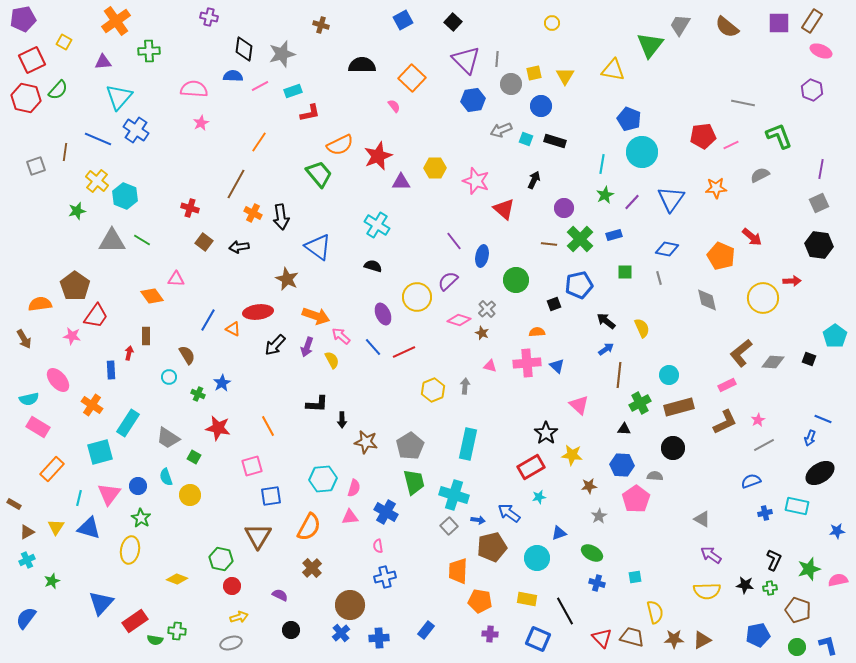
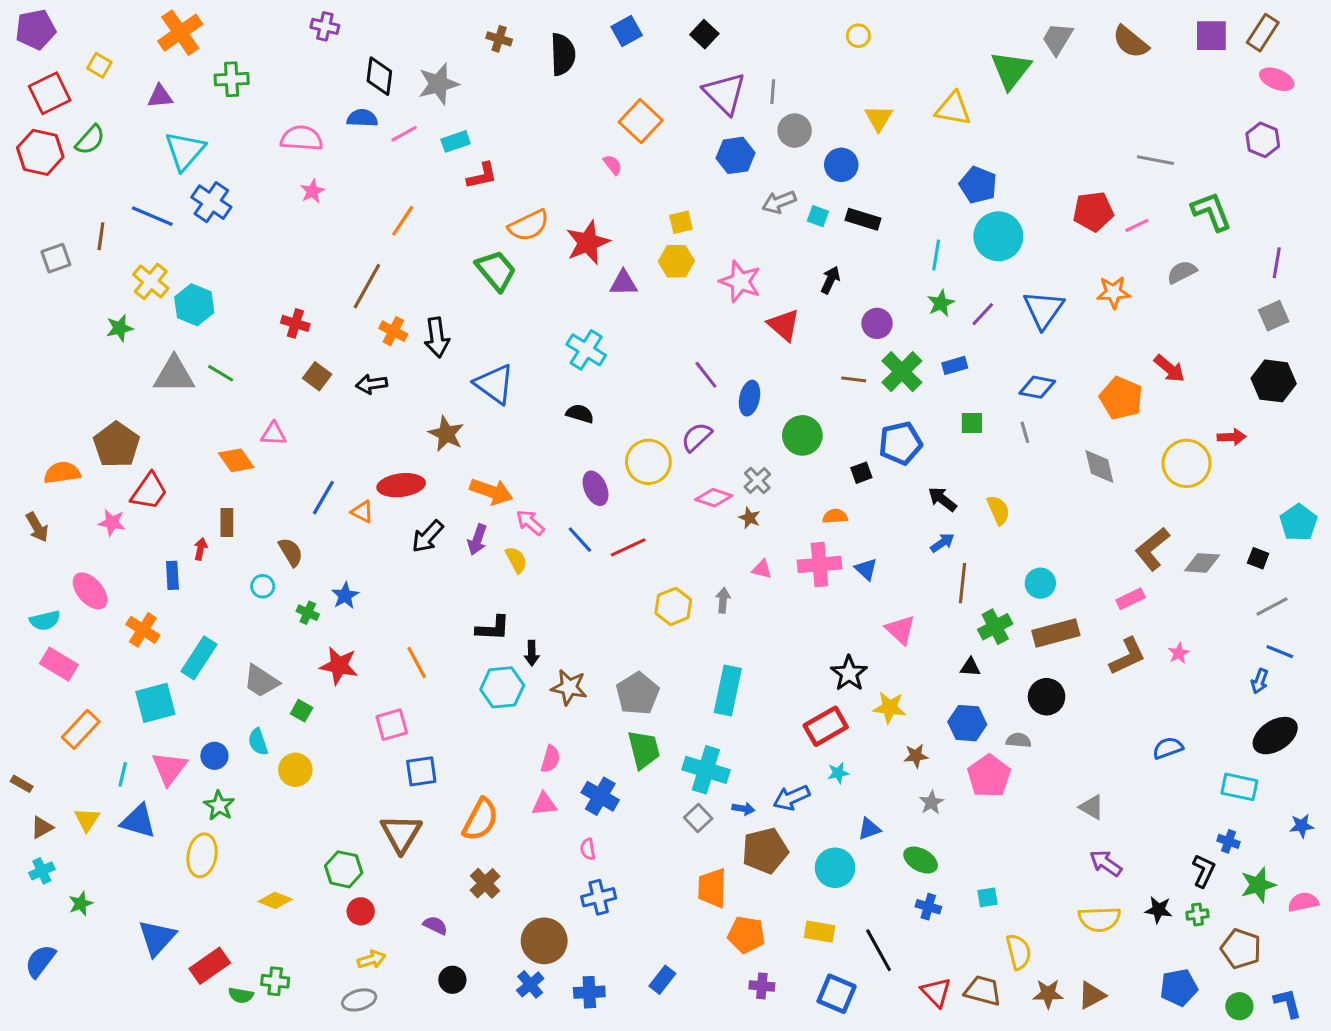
black semicircle: (362, 65) -> (563, 54), moved, turned 88
yellow square: (534, 73) -> (681, 222), moved
gray line: (764, 445) -> (1272, 606), moved
cyan hexagon: (323, 479) -> (502, 687), moved
blue arrow: (509, 513) -> (791, 798), turned -60
blue cross: (765, 513) -> (1229, 841), moved, turned 32

